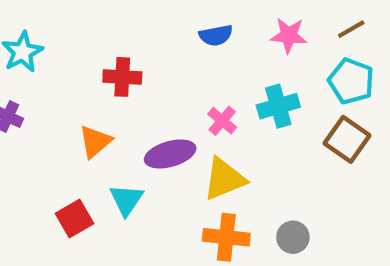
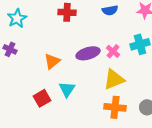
red cross: (122, 77) -> (67, 12), moved
purple ellipse: (170, 154) -> (88, 53), moved

